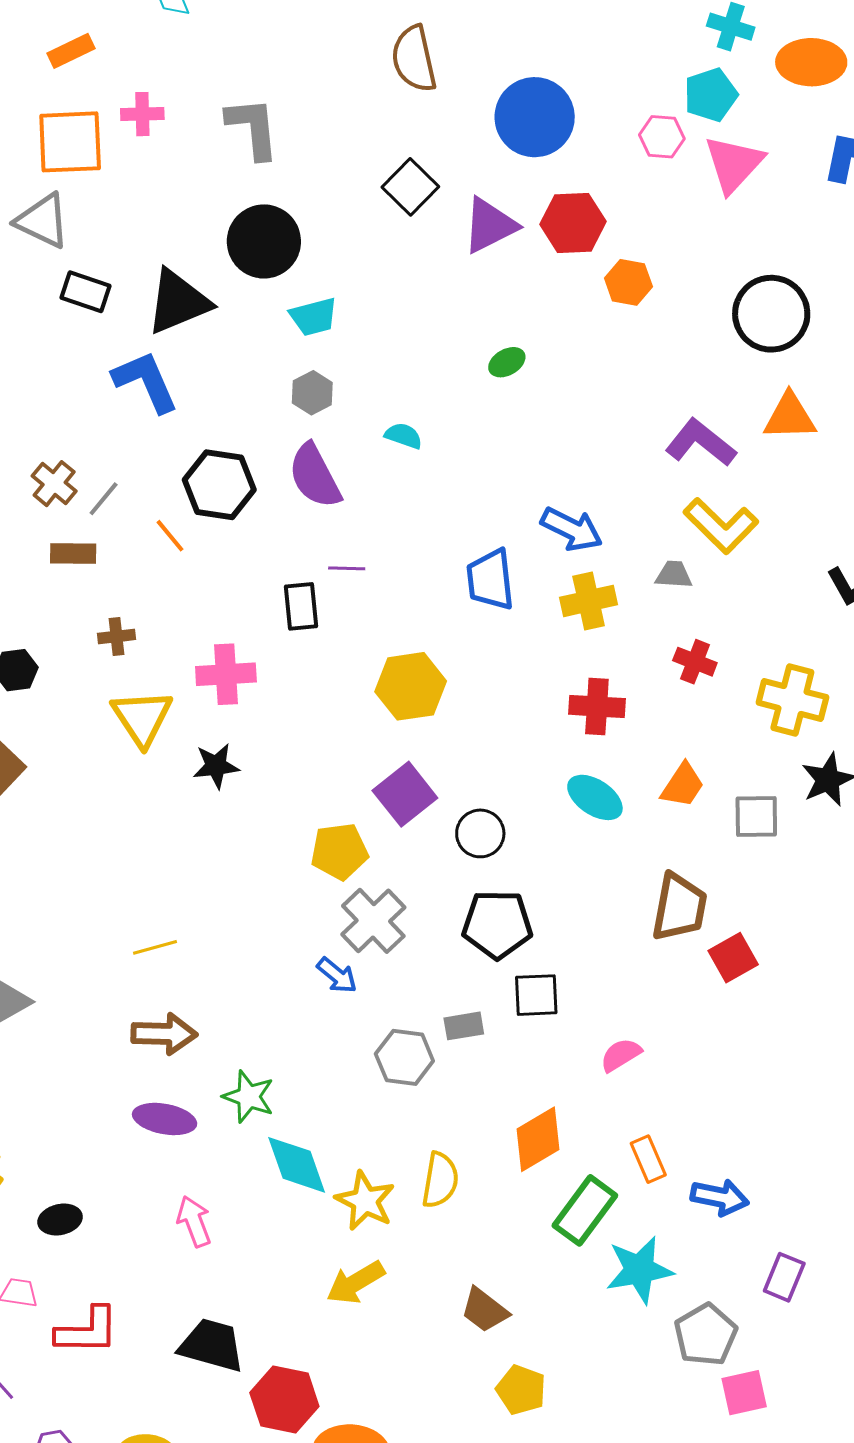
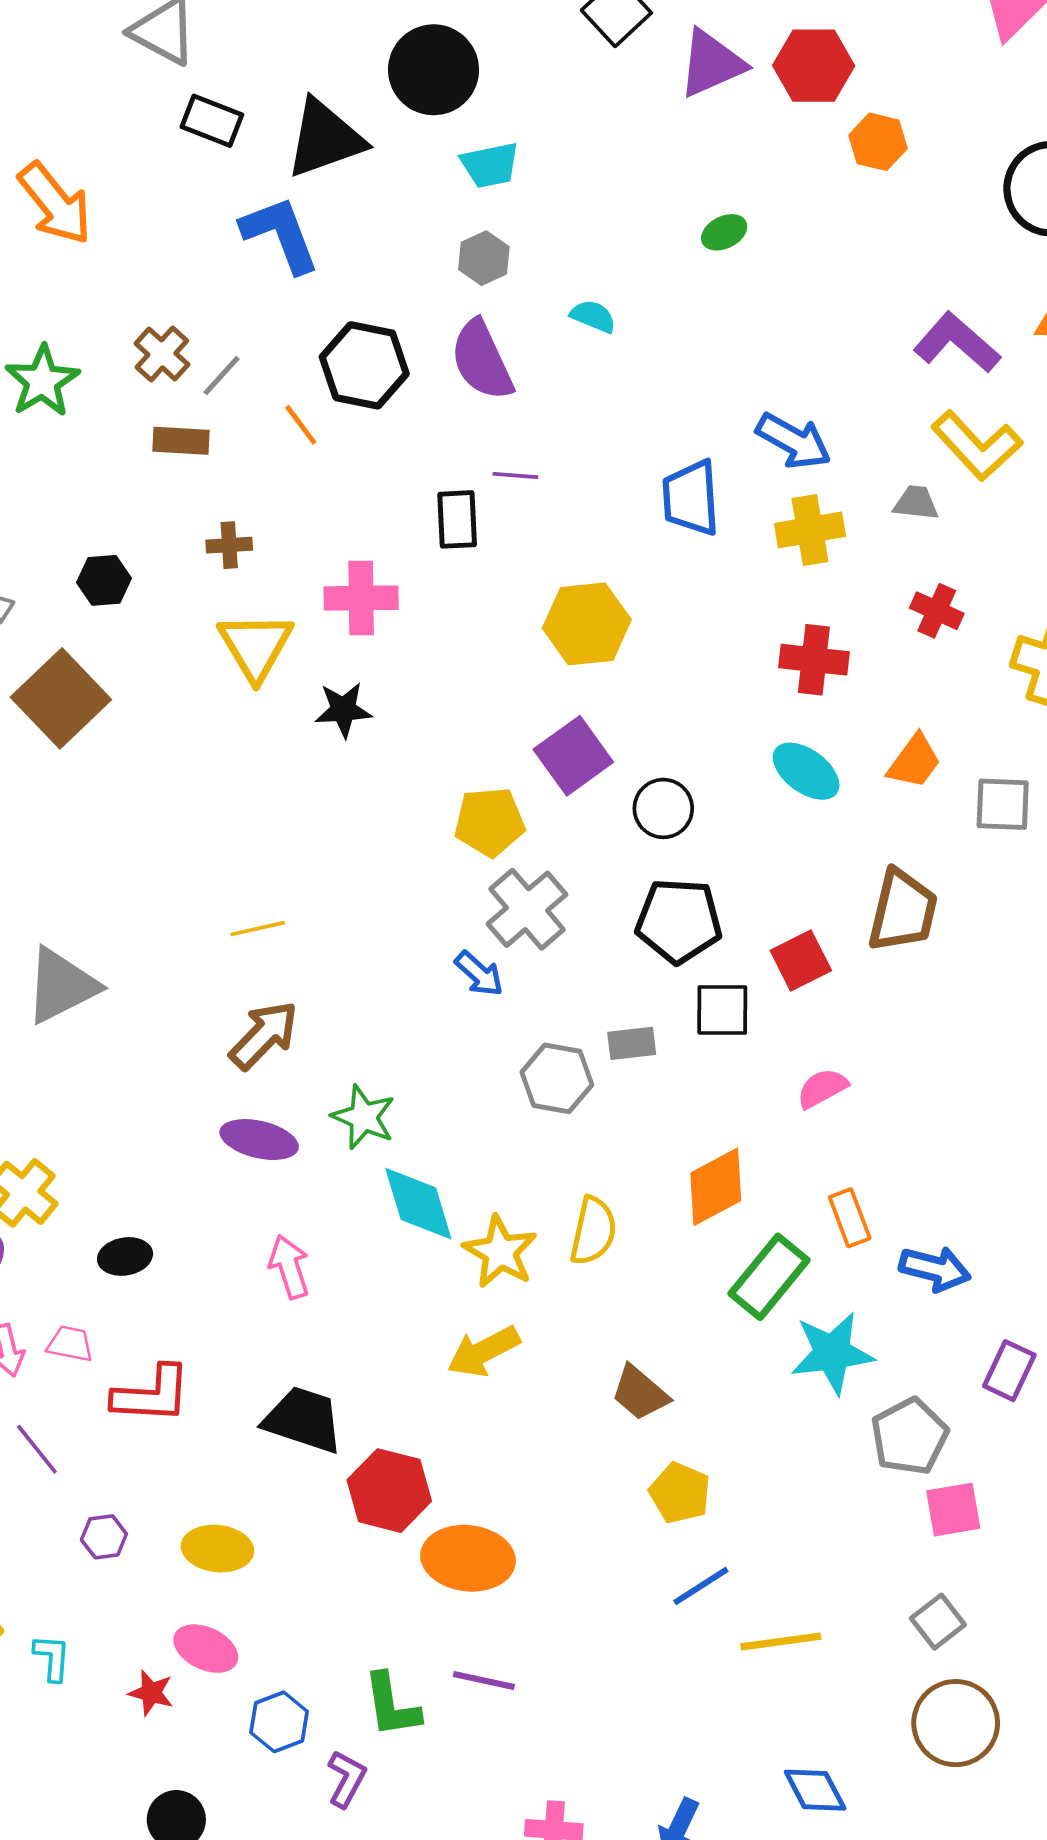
red square: (733, 958) -> (801, 961), moved
brown arrow: (164, 1034) -> (264, 1035), turned -50

